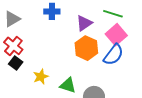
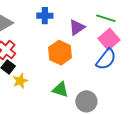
orange hexagon: (86, 48) -> (60, 53), moved
yellow star: (41, 77) -> (20, 81), moved

